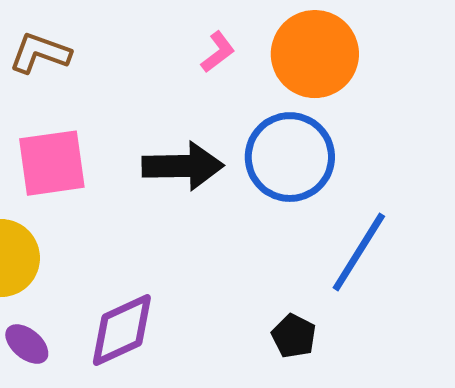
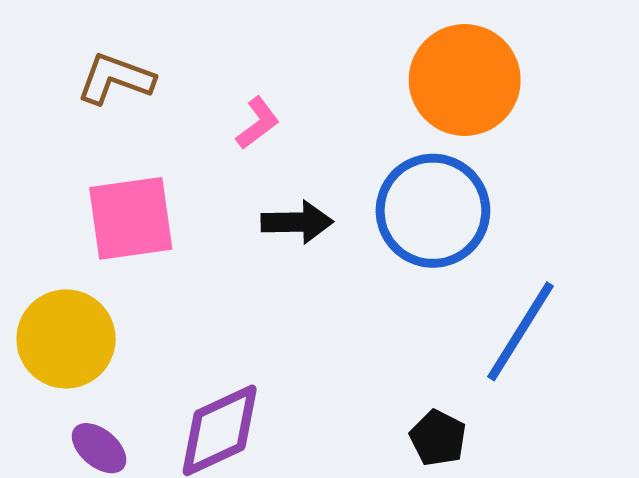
pink L-shape: (218, 52) -> (258, 123), moved
black arrow: (183, 166) -> (297, 222), size x0.7

